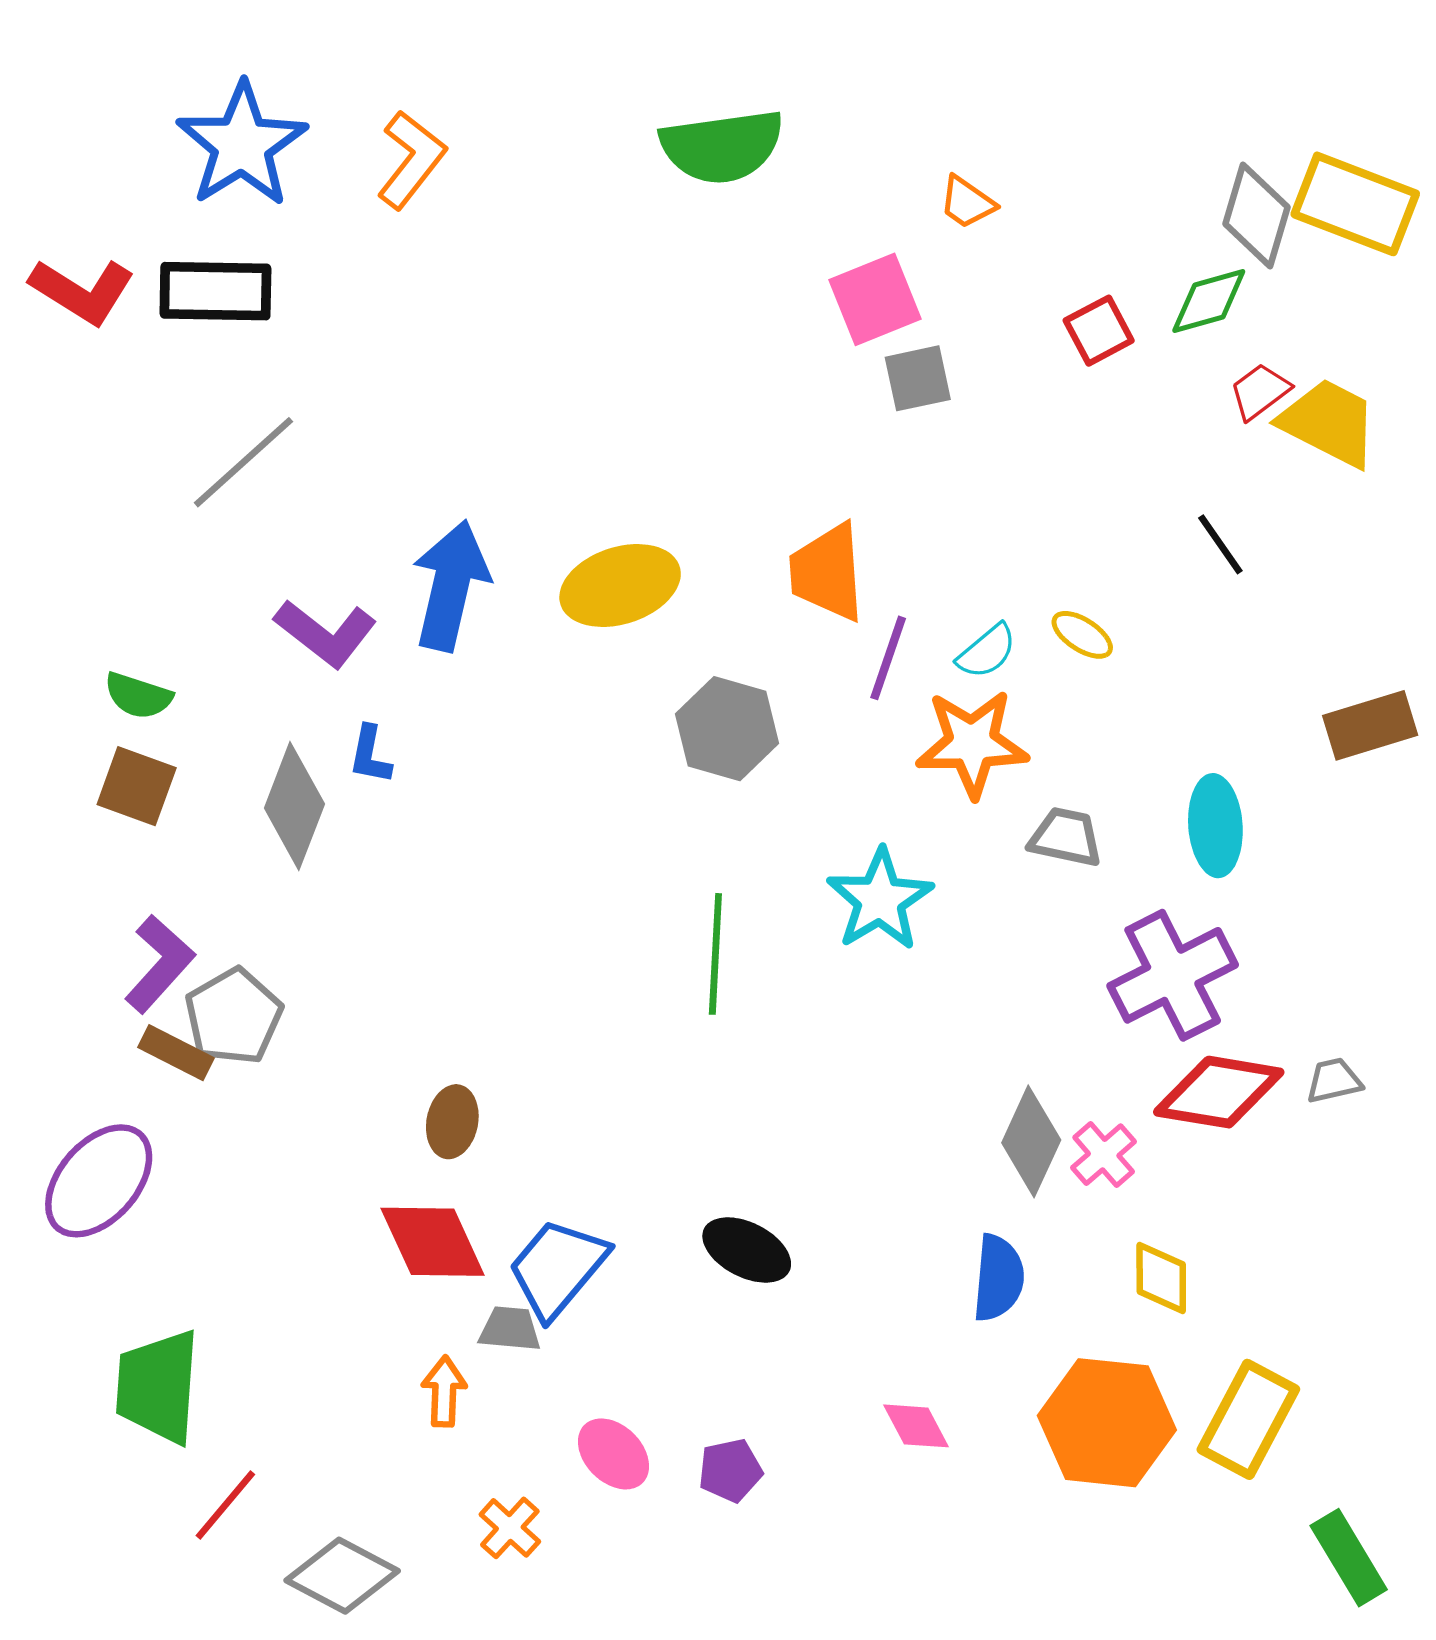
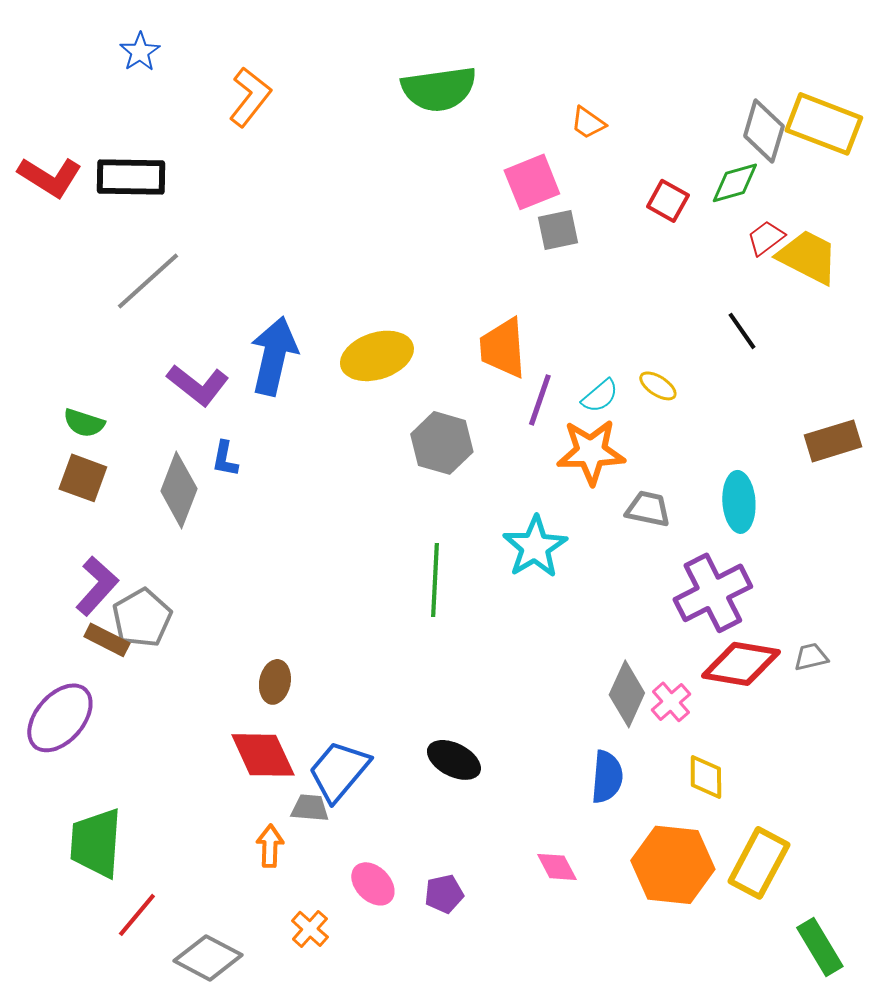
blue star: (242, 145) -> (140, 52), moved, size x0.5
red square: (1099, 331) -> (668, 201), turned -33

